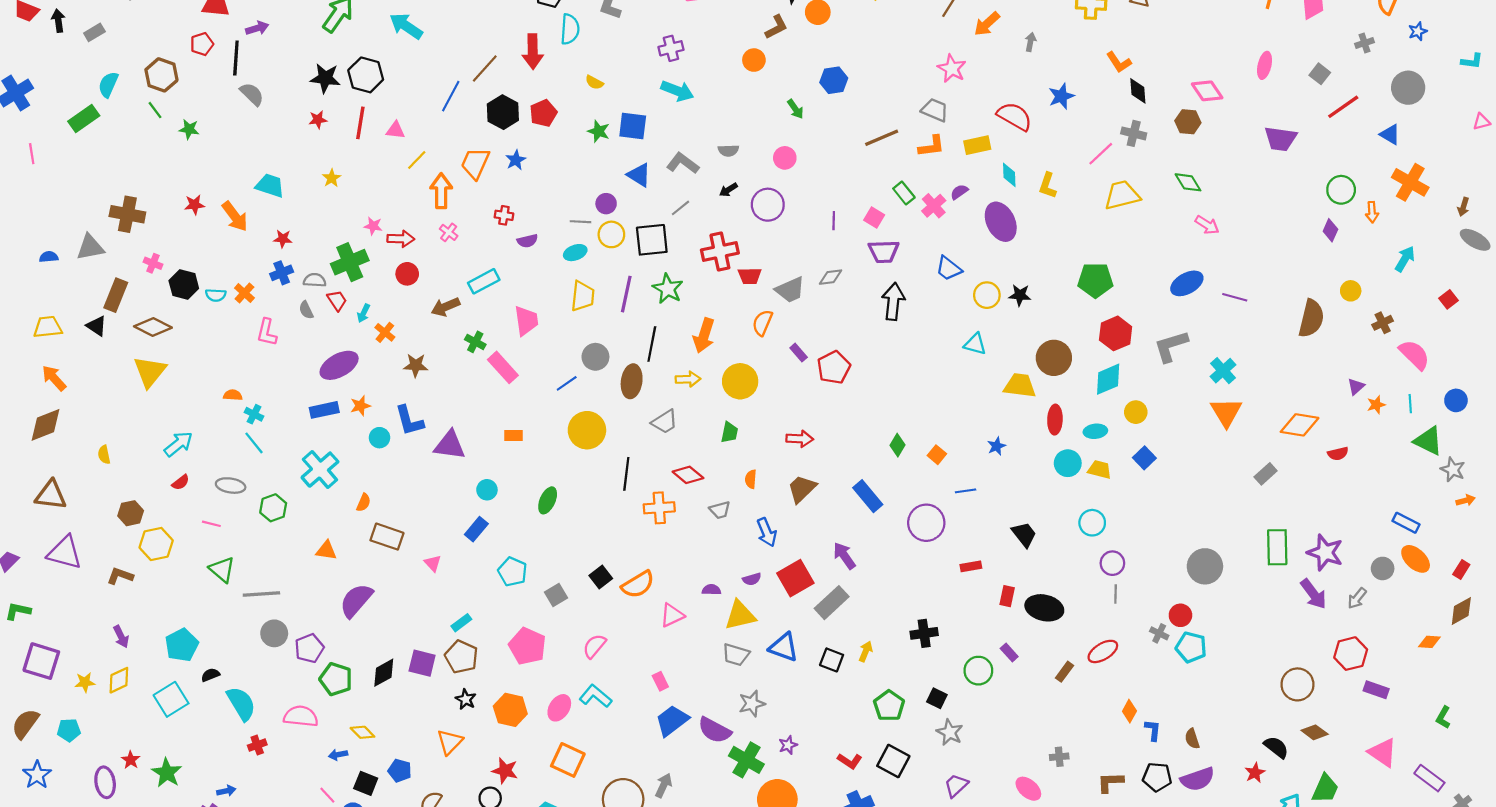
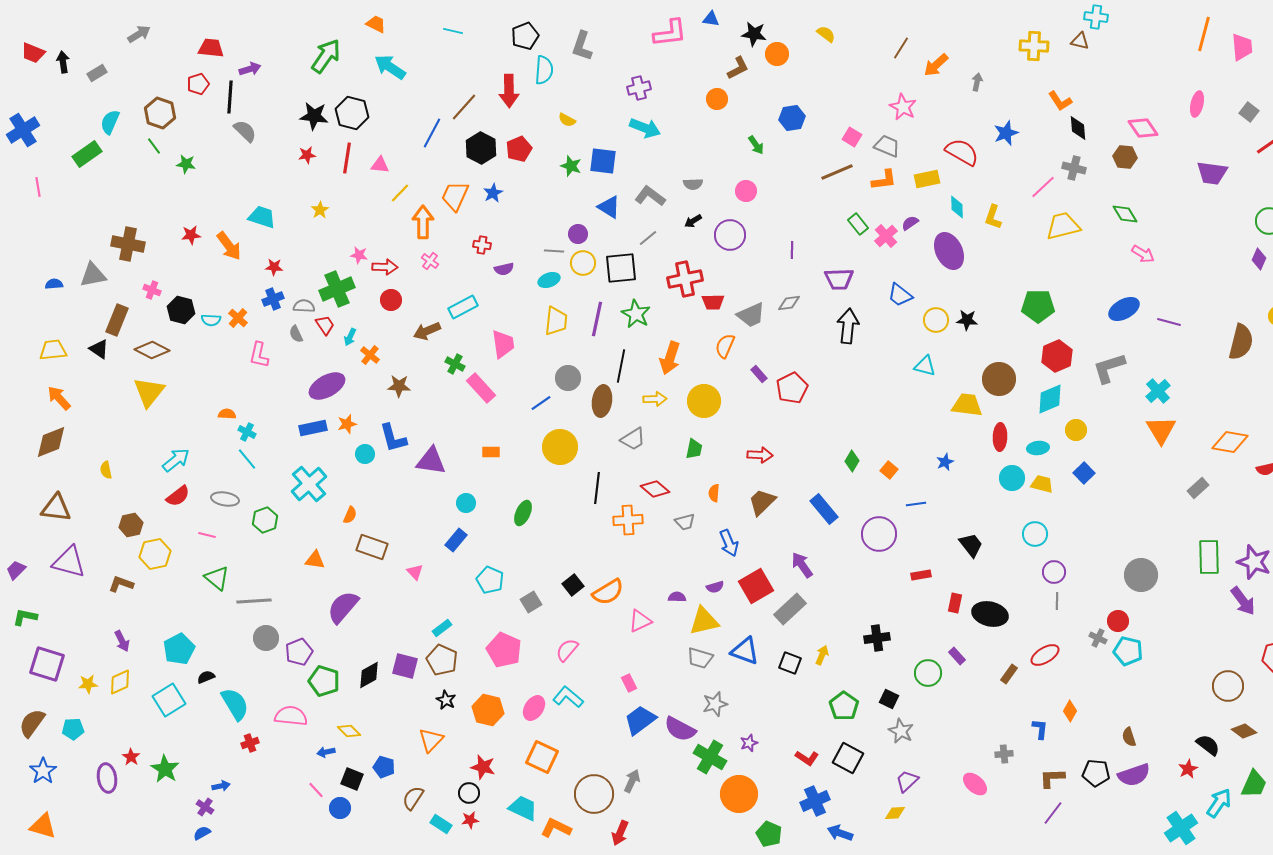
pink square: (874, 217) -> (852, 137), moved
red semicircle: (181, 482) -> (178, 496), size x1.4
blue L-shape: (1153, 730) -> (1040, 729), moved

